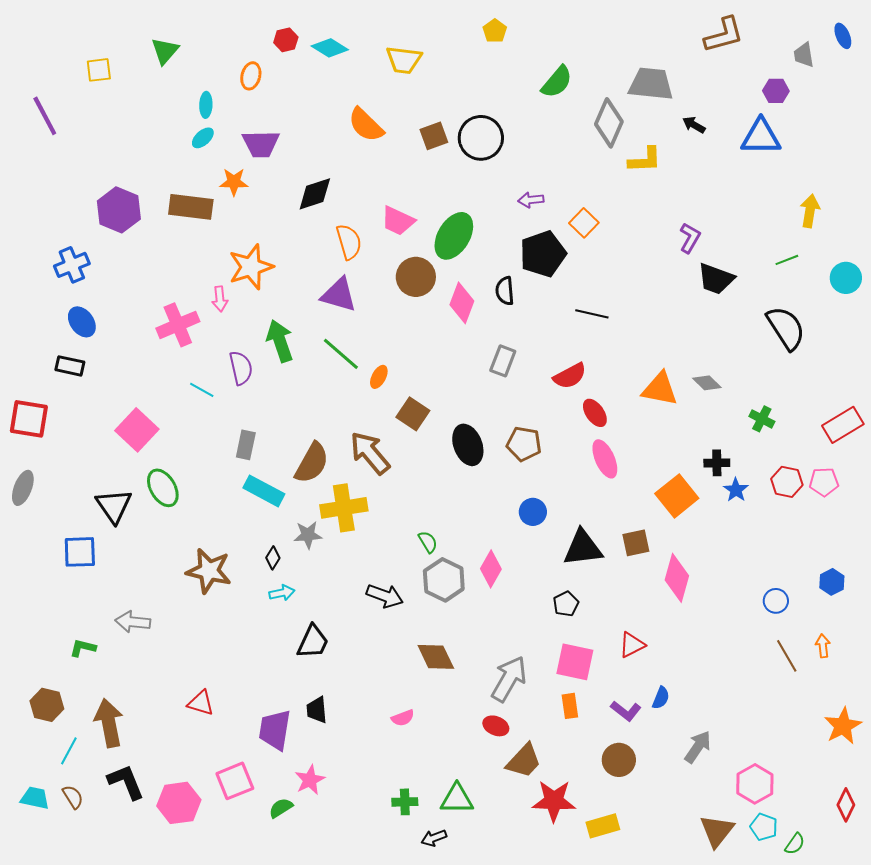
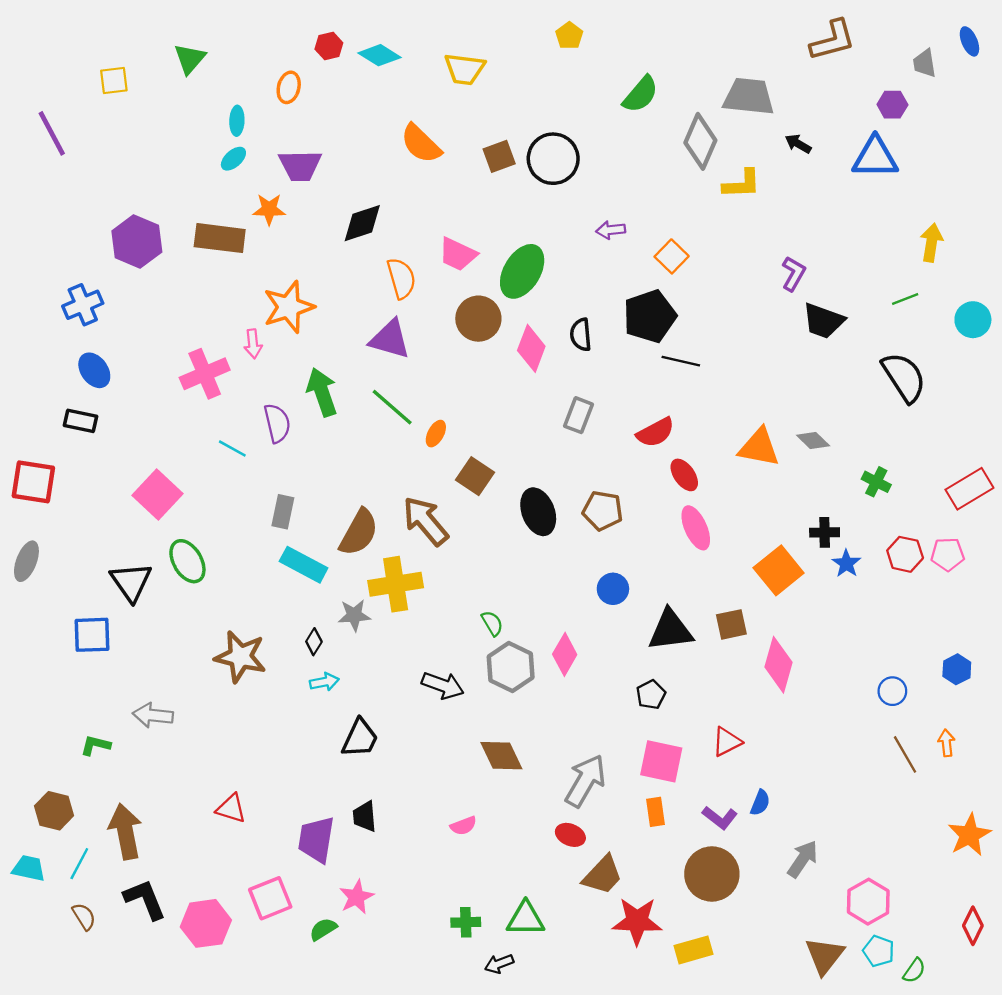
black pentagon: (543, 254) -> (650, 316), moved
brown circle: (619, 760) -> (712, 874), size x1.4
cyan trapezoid: (35, 798) -> (29, 868), moved

